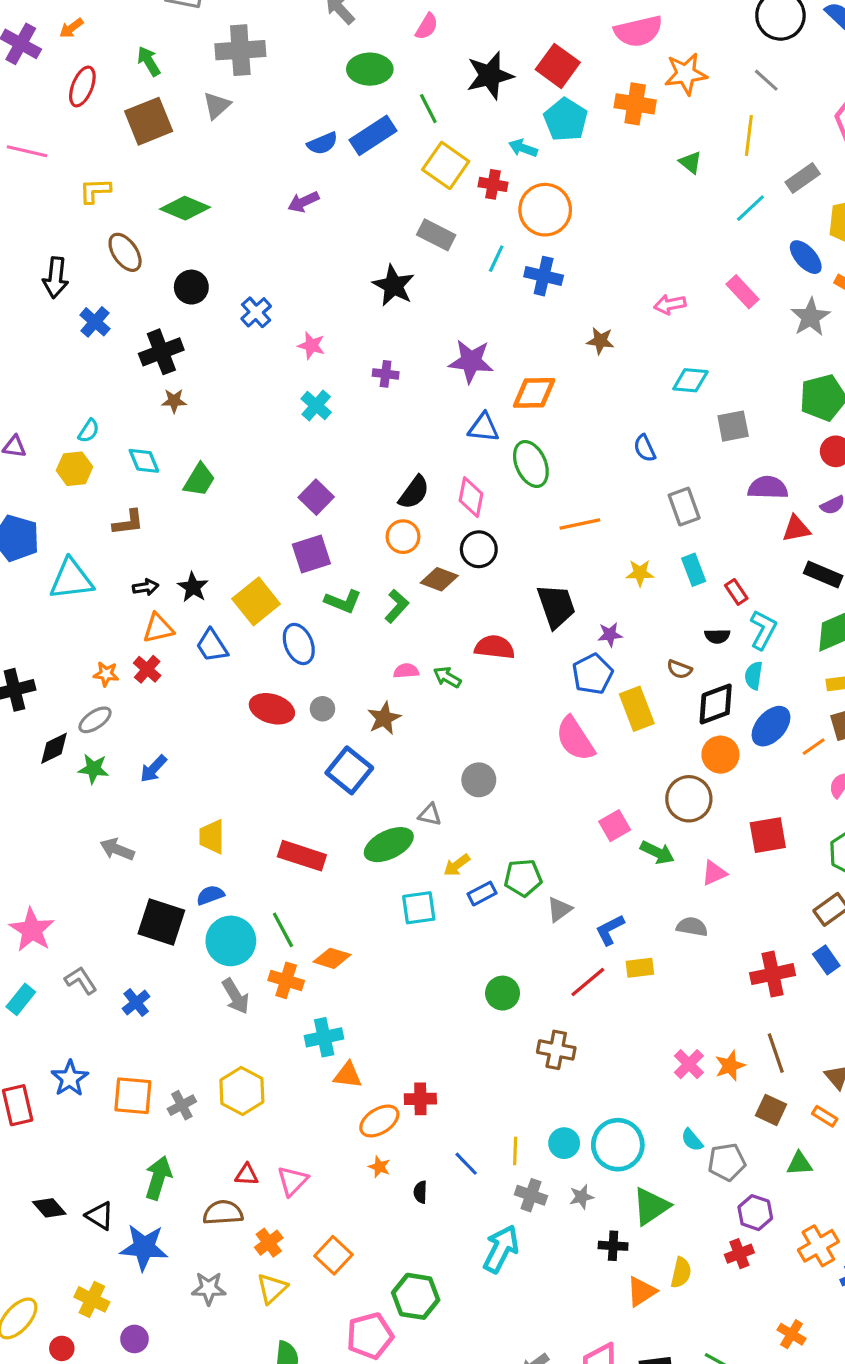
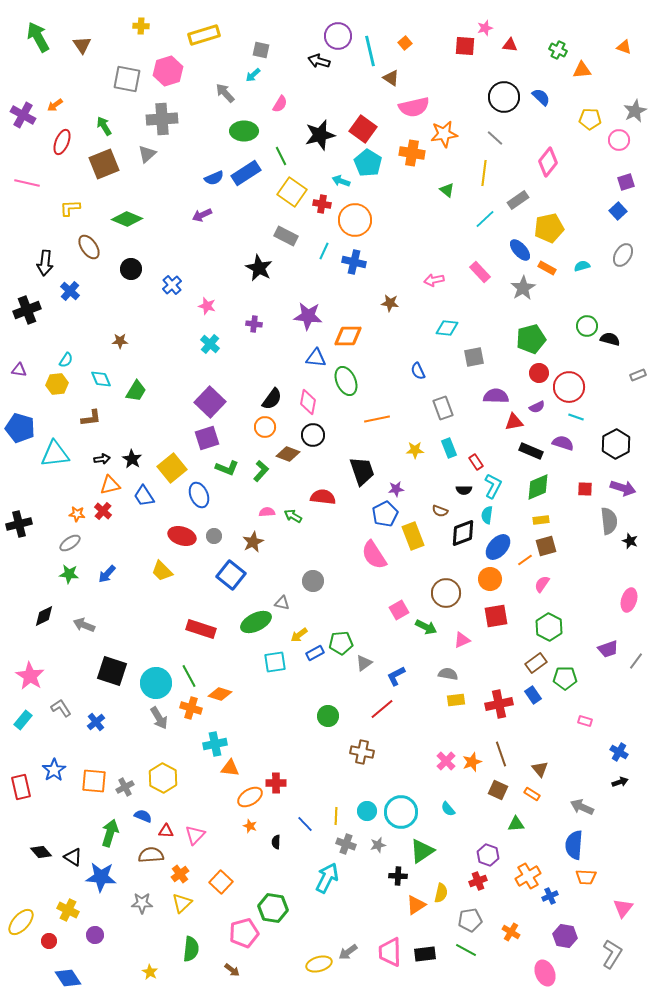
black cross: (161, 352) -> (27, 310), moved
purple square: (316, 497) -> (210, 402), size x1.4
black diamond: (54, 748) -> (44, 616), moved
orange circle: (720, 755) -> (490, 579), moved
yellow trapezoid: (212, 837) -> (162, 571), moved, turned -45
blue semicircle: (210, 895) -> (143, 816), moved, turned 42
yellow rectangle: (640, 968) -> (456, 700), moved
gray pentagon: (727, 1162) -> (470, 920), moved

